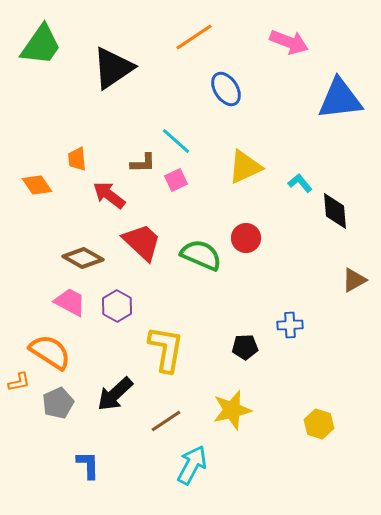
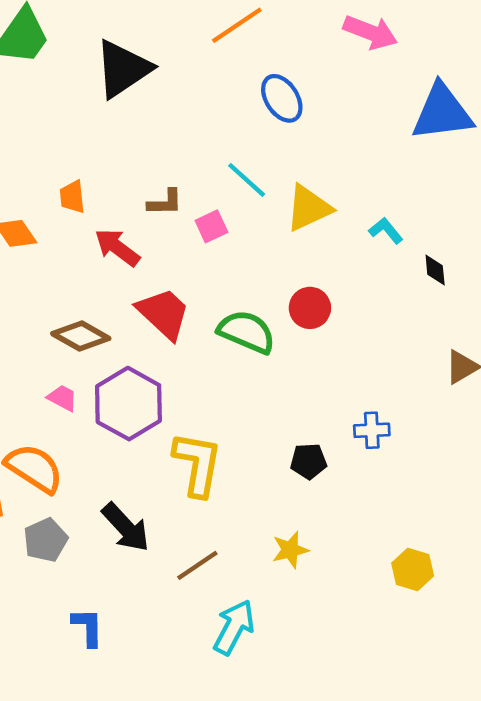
cyan line: (176, 141) -> (247, 180), moved
black diamond: (335, 211) -> (435, 270), size x0.6
pink trapezoid: (70, 302) -> (62, 398), size x0.7
purple hexagon: (117, 306) -> (128, 404), size x1.6
black arrow: (115, 394) -> (126, 527), turned -90
yellow star: (232, 410) -> (290, 550), size x0.7

